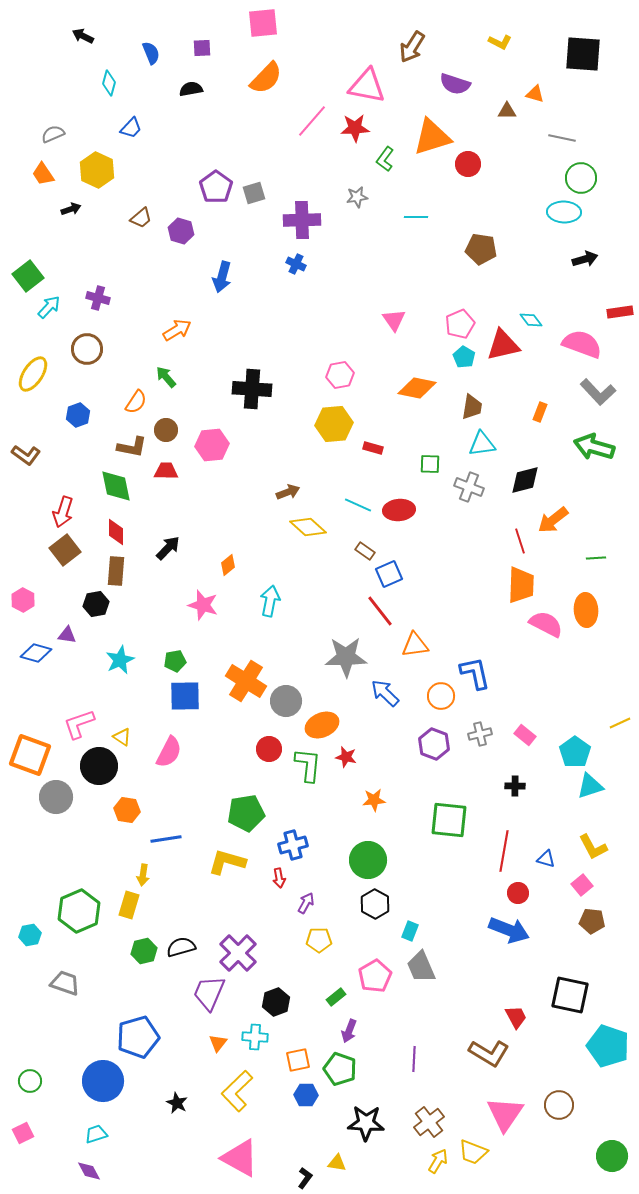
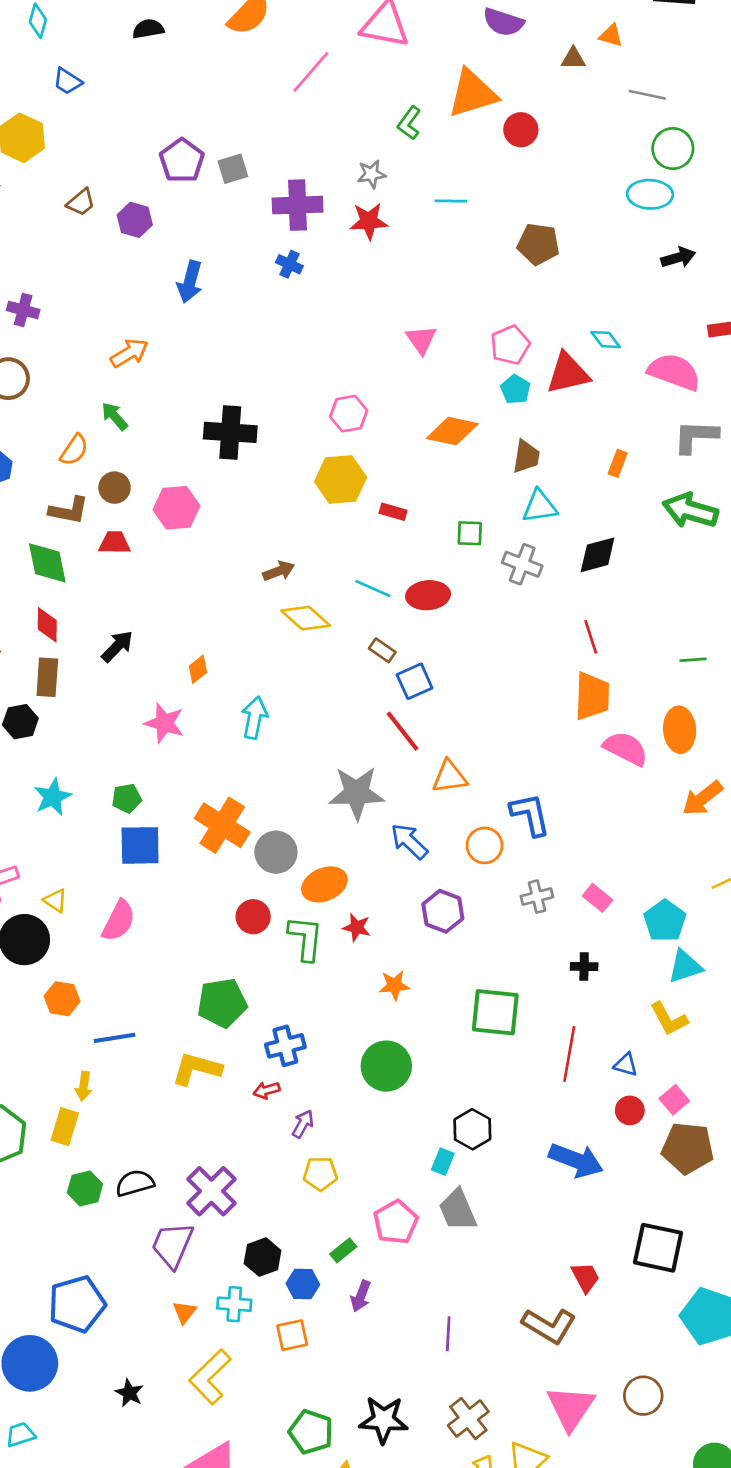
blue trapezoid: (131, 128) -> (67, 81), turned 80
red star: (355, 128) -> (369, 221), moved
gray L-shape: (598, 392) -> (696, 436), turned 135
orange arrow: (553, 520) -> (702, 798), moved
purple hexagon: (434, 744) -> (443, 911), moved
yellow L-shape: (593, 847) -> (669, 1019), moved
red arrow: (279, 878) -> (267, 1090), turned 84
red circle: (518, 893) -> (630, 1110), moved
black hexagon: (375, 904) -> (472, 1129), moved
brown pentagon: (592, 921) -> (688, 1148), size x1.5
green pentagon: (340, 1069) -> (311, 1432), moved
blue hexagon: (306, 1095) -> (303, 1284), moved

